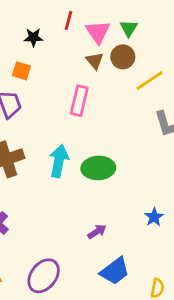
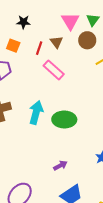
red line: (69, 20) -> (39, 48), moved
brown triangle: (95, 61) -> (56, 42), moved
pink rectangle: (79, 101) -> (54, 70), turned -65

